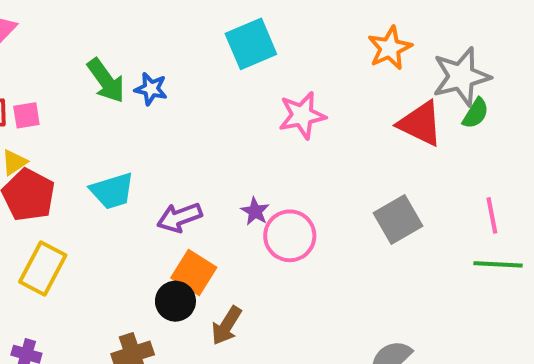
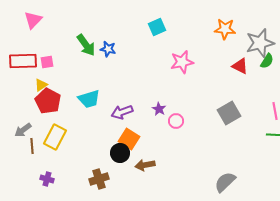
cyan square: (251, 44) -> (157, 27), size x0.7
orange star: (390, 48) -> (225, 29), turned 30
red triangle: (420, 124) -> (240, 66), size x0.7
pink circle: (290, 236) -> (176, 121), size x0.6
brown arrow: (226, 326) -> (145, 165), turned 48

